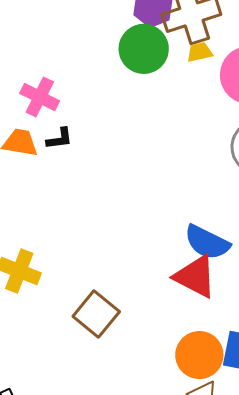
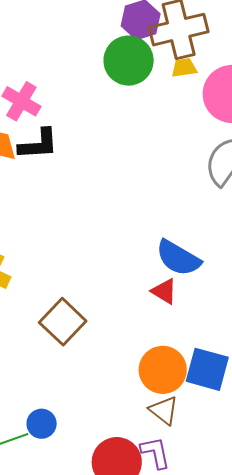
black L-shape: (60, 139) -> (38, 144), size x1.5
red triangle: (195, 276) -> (164, 291), size x0.6

